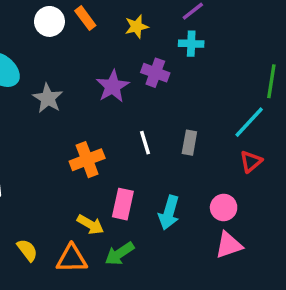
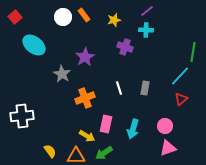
purple star: (113, 86) -> (85, 57), moved
gray star: (48, 98) -> (62, 74), moved

